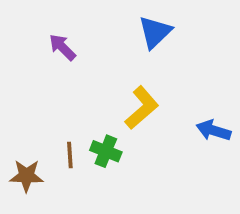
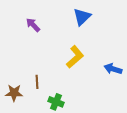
green cross: (106, 151) -> (56, 102), moved

